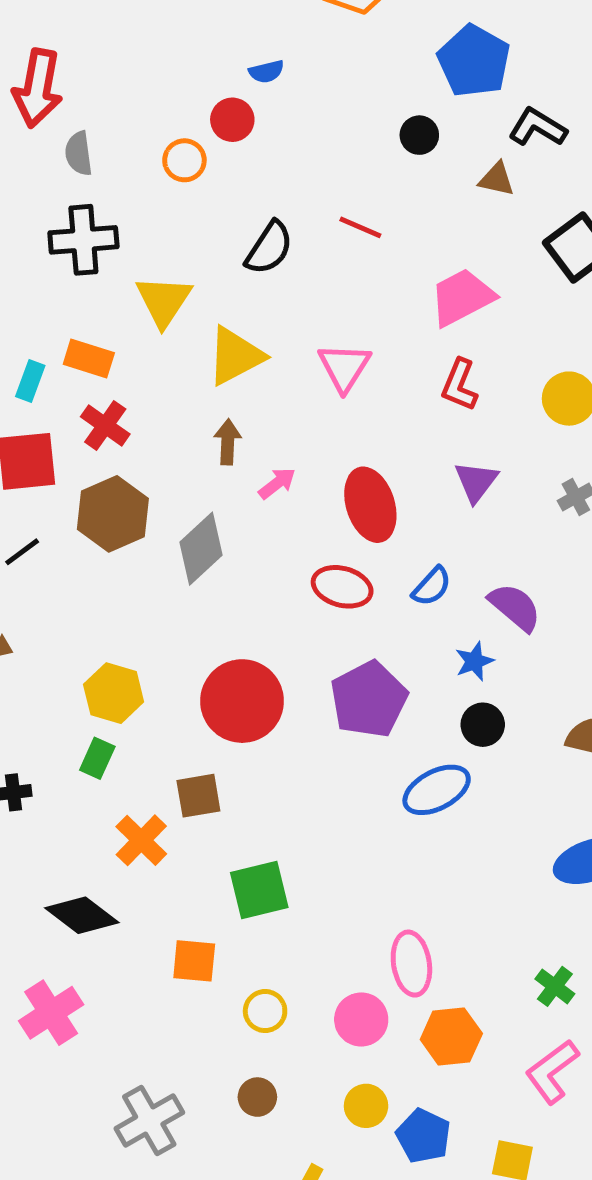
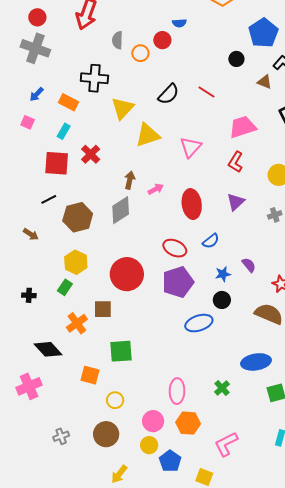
gray semicircle: (79, 153) -> (117, 40), moved
orange rectangle: (89, 359) -> (69, 102), moved
brown arrow: (228, 442) -> (130, 180), moved
brown hexagon: (113, 514) -> (78, 217), moved
red ellipse: (342, 587) -> (175, 248), moved
purple semicircle: (515, 607) -> (249, 265), moved, size x0.7
green cross: (555, 986) -> (222, 388), moved
pink circle: (361, 1019) -> (153, 421), moved
brown circle: (257, 1097) -> (106, 434), size x1.6
gray cross: (149, 1120) -> (61, 436), size x0.6

